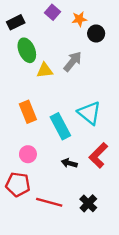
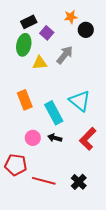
purple square: (53, 12) -> (47, 33), moved
black rectangle: (16, 22) -> (29, 22), moved
green ellipse: (27, 50) -> (24, 45), turned 35
pink circle: (28, 154) -> (33, 138), moved
black arrow: (69, 163) -> (55, 138), moved

